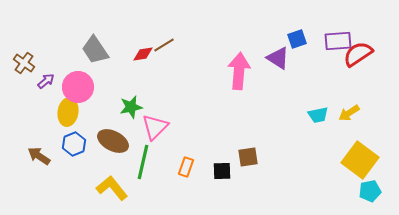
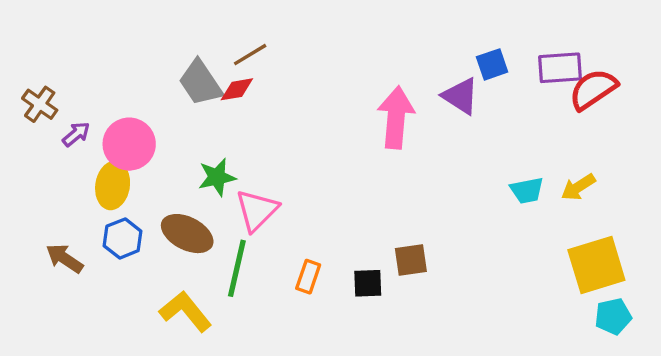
brown line: (164, 45) -> (250, 55), moved
gray trapezoid: (95, 50) -> (200, 83), moved
yellow square: (360, 160) -> (596, 265), turned 36

